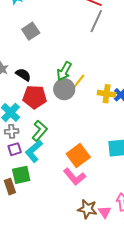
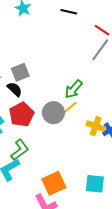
gray square: (31, 31) -> (20, 72), moved
green arrow: (64, 71) -> (74, 89), moved
red pentagon: (35, 97) -> (22, 114), turned 30

